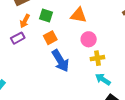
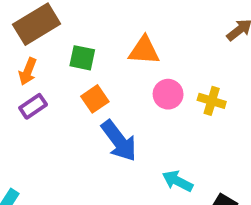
orange arrow: (25, 21) -> (28, 71), moved
yellow cross: (97, 58) -> (212, 101), moved, turned 32
cyan arrow: (103, 79) -> (178, 181), moved

